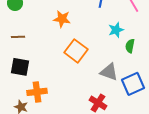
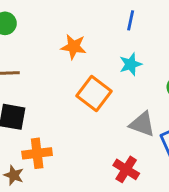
cyan star: (116, 30) -> (131, 64), moved

